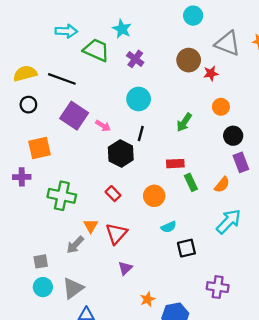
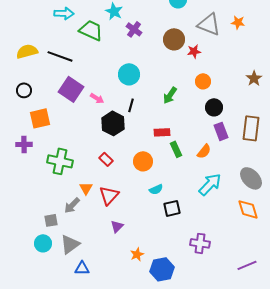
purple cross: (135, 59) -> (134, 29), moved
black circle: (28, 105) -> (24, 90), moved
gray square: (41, 261) -> (51, 220), moved

